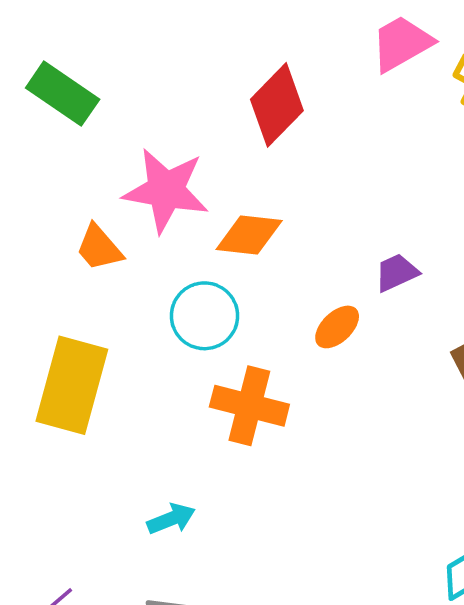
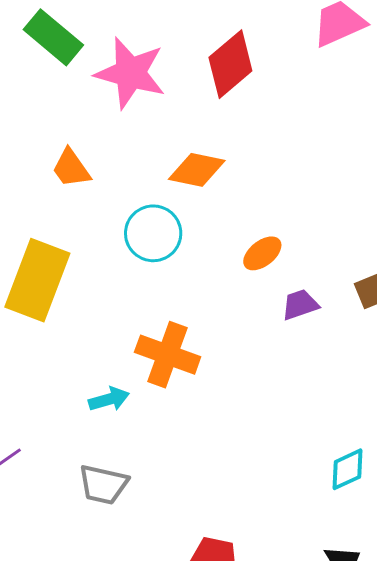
pink star: (166, 190) -> (130, 73), moved
purple trapezoid: (396, 273) -> (300, 305), moved
orange cross: (249, 406) -> (168, 355), moved

